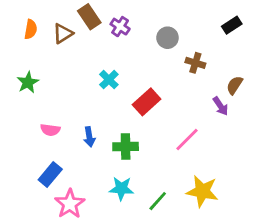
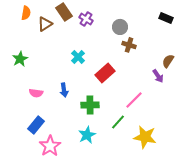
black rectangle: (232, 25) -> (166, 18), turned 56
orange semicircle: (31, 29) -> (26, 13), moved
brown cross: (195, 63) -> (129, 45), moved
blue arrow: (89, 137) -> (64, 90), moved
cyan star: (121, 188) -> (87, 135), turned -30
green line: (158, 201) -> (118, 122), moved

